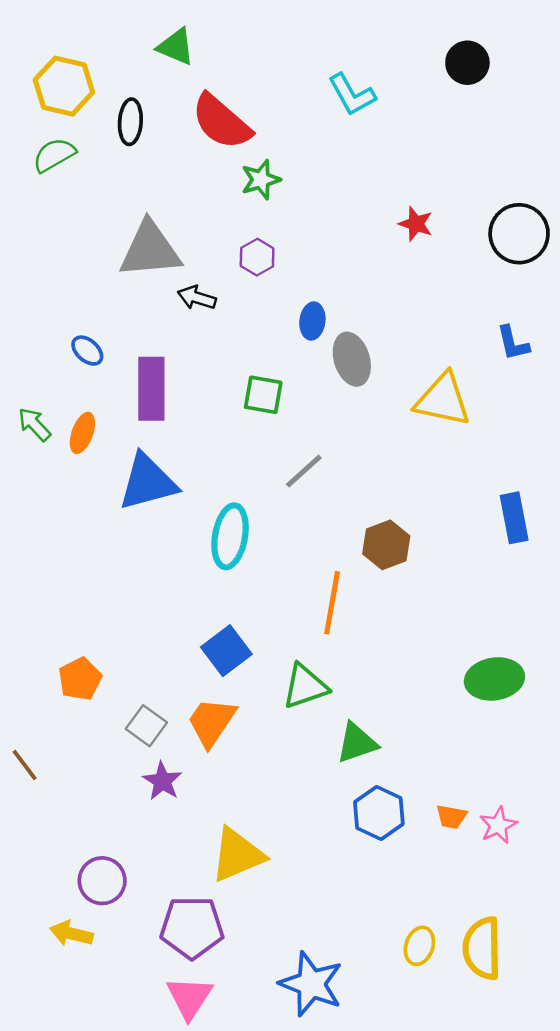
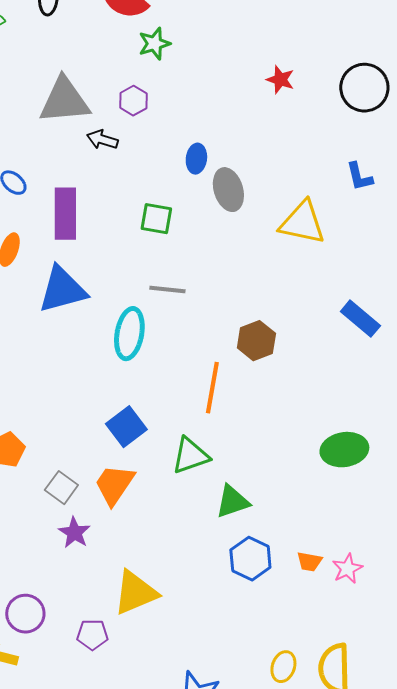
purple hexagon: (257, 257) -> (133, 101), moved
gray line: (304, 471) -> (167, 290), moved, turned 48
blue rectangle: (514, 518) -> (360, 319), turned -39
purple pentagon: (192, 927) -> (92, 635), moved, size x0.6

